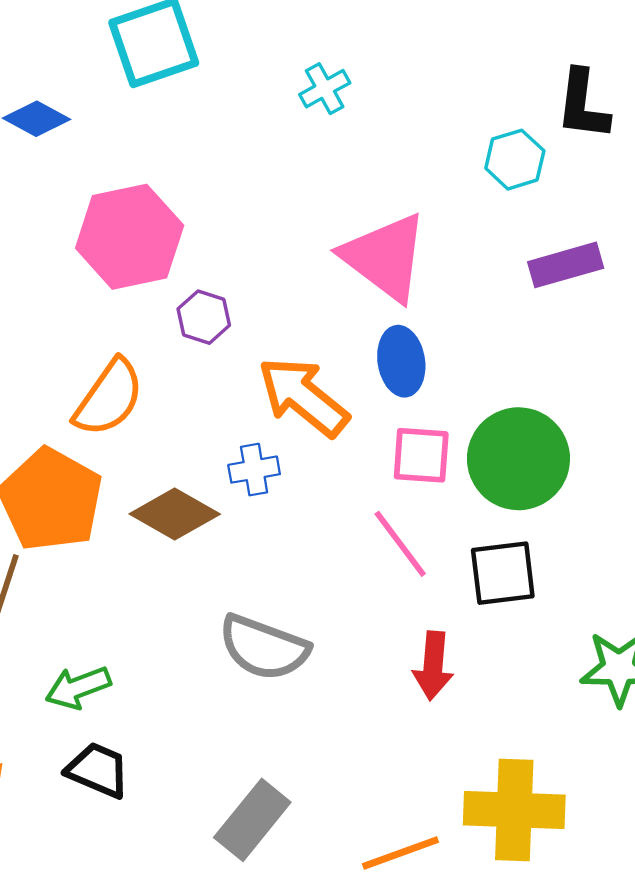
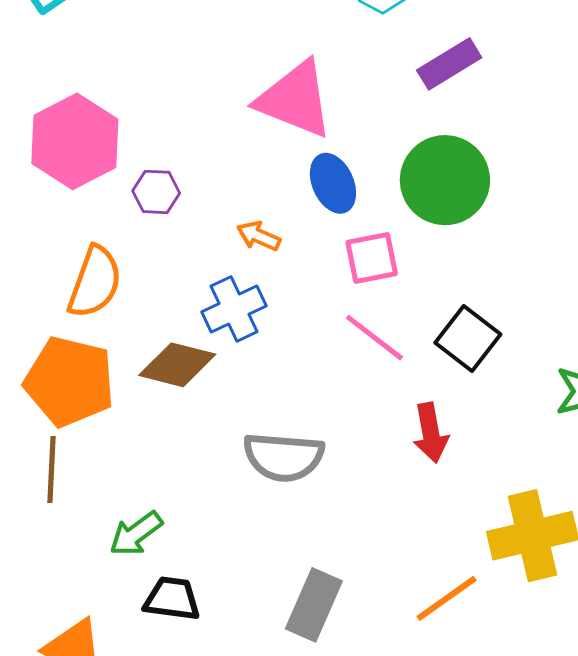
orange arrow: (303, 397) -> (259, 236), size x0.5
green circle: (518, 459) -> (445, 180), moved
blue cross: (254, 470) -> (234, 309), size x1.4
black square: (503, 573) -> (468, 339), turned -30

